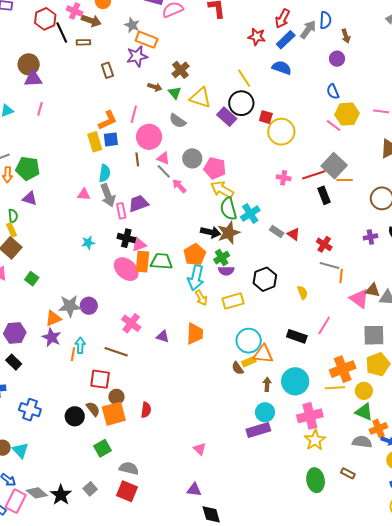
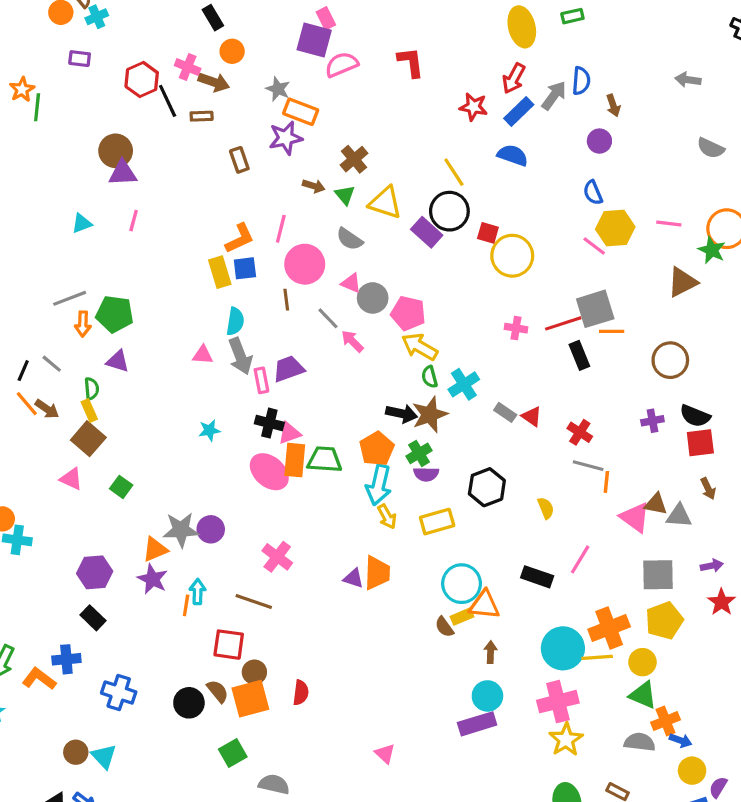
pink triangle: (163, 158) -> (351, 283), moved
gray square: (334, 166) -> (595, 309), turned 30
green semicircle: (228, 209) -> (430, 377), size x0.6
purple triangle: (163, 336) -> (353, 578), moved
cyan circle: (295, 381) -> (563, 648), moved

